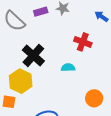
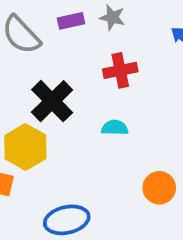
red cross: (83, 42) -> (120, 70), moved, turned -36

